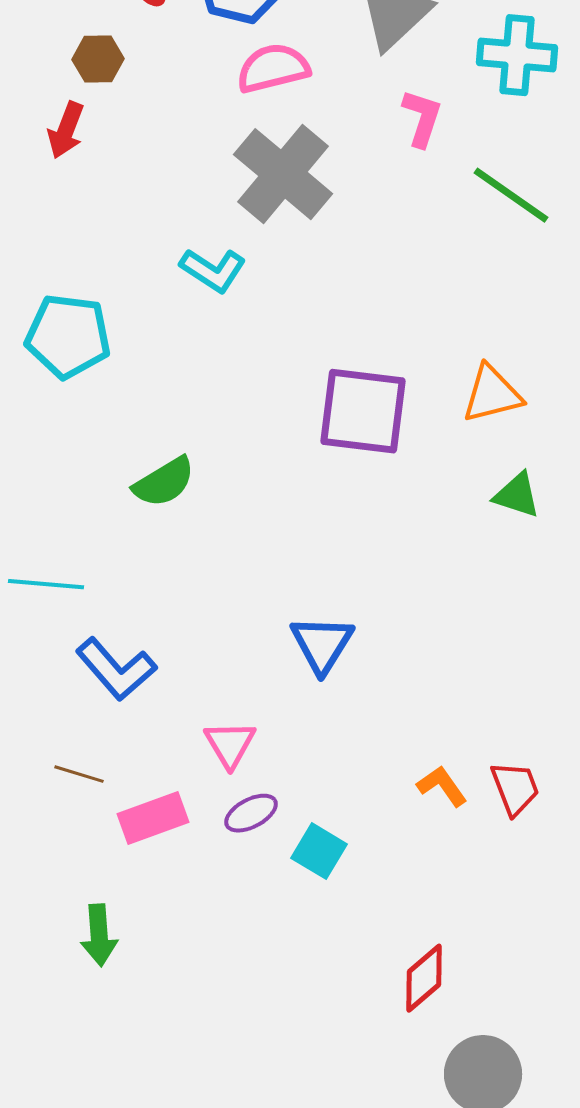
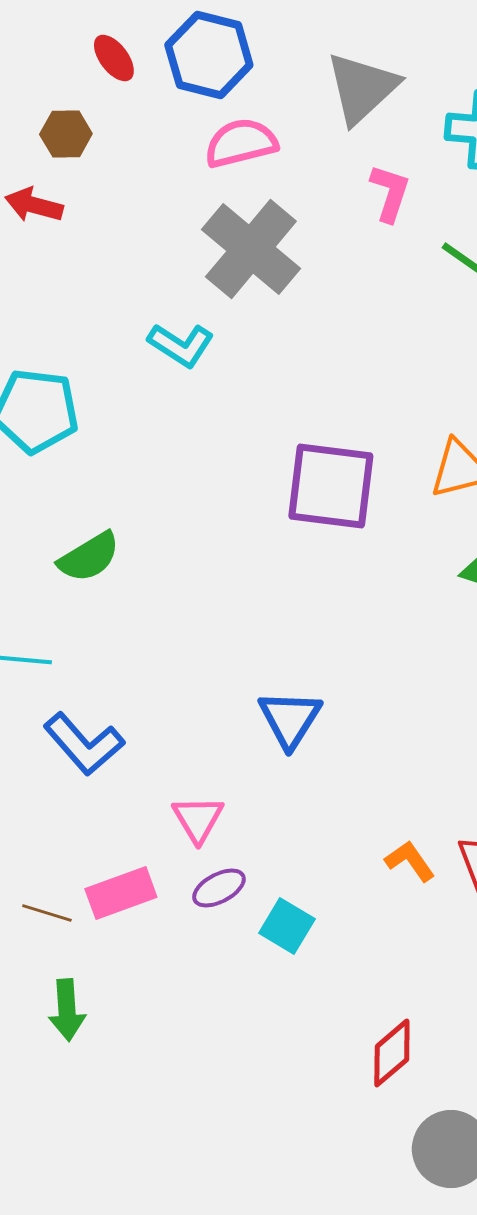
red arrow: (66, 130) -> (34, 205), turned 84
green semicircle: (164, 482) -> (89, 557), moved
brown line: (79, 774) -> (47, 913), moved

